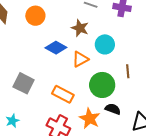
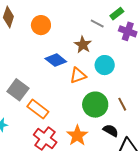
brown line: (128, 71) -> (122, 104), moved, turned -32
orange rectangle: (63, 94) -> (38, 109), moved
black semicircle: (113, 109) -> (111, 131), moved

